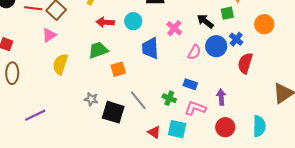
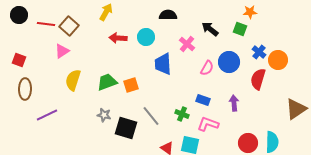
green square: (227, 13) -> (240, 29), turned 32
black arrow: (205, 21) -> (210, 29), moved
orange circle: (264, 24) -> (278, 60), moved
blue cross: (236, 39) -> (259, 52), moved
green trapezoid: (98, 50) -> (107, 82), moved
purple arrow: (221, 97) -> (234, 103), moved
purple line: (35, 115) -> (47, 115), moved
red circle: (225, 127) -> (248, 143), moved

